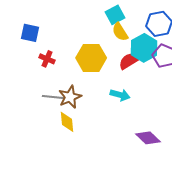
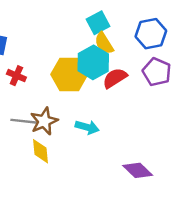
cyan hexagon: (144, 48) -> (93, 62), moved
cyan arrow: (120, 95) -> (87, 127), moved

